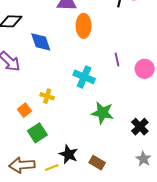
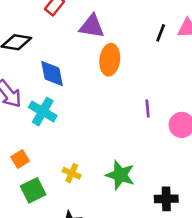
cyan cross: (84, 77) -> (43, 111), moved
yellow cross: (47, 96) -> (72, 173), moved
black cross: (140, 127) -> (166, 199), turned 36

